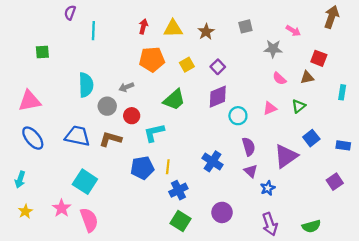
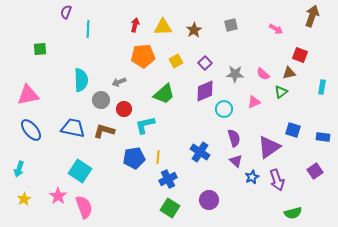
gray star: (273, 49) -> (235, 74), moved
green triangle: (299, 106) -> (281, 92), moved
blue square: (311, 138) -> (293, 130), turned -35
purple arrow: (270, 224) -> (277, 180), moved

